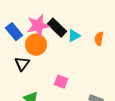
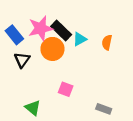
orange circle: (36, 45) -> (52, 49), moved
black triangle: (22, 64) -> (22, 60), moved

